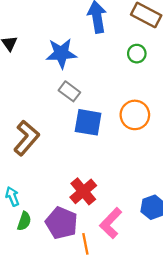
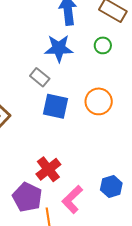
blue star: (61, 53) -> (59, 48), moved

